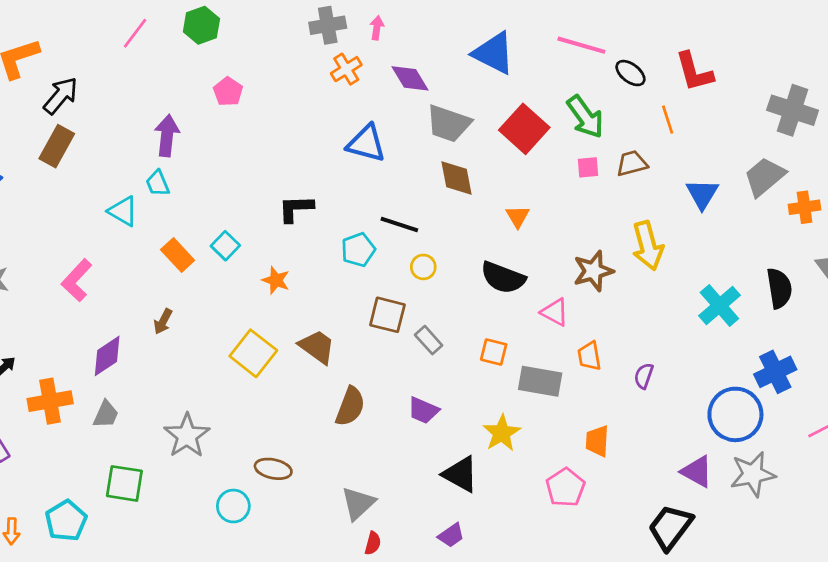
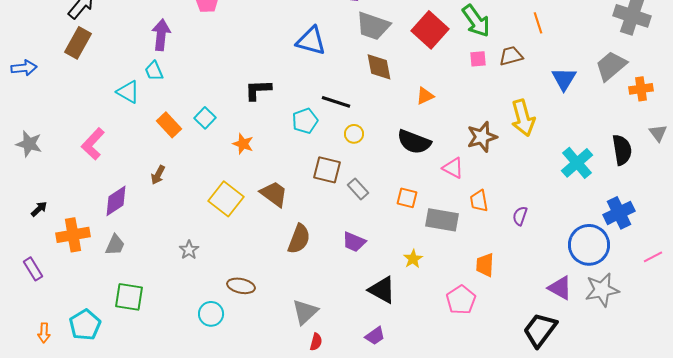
orange triangle: (518, 217) -> (425, 96), turned 36
yellow star: (502, 433) -> (413, 259), size x0.7
gray star: (187, 436) -> (189, 250), moved, size x0.6

